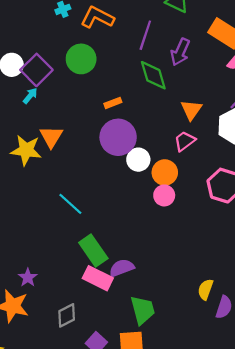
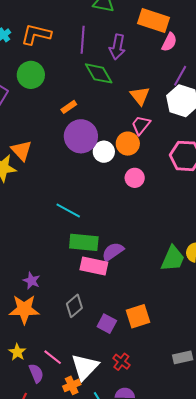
orange circle: (165, 172) -> (128, 144), moved
cyan line: (70, 204) -> (68, 211), moved
green rectangle: (93, 250) -> (84, 242), turned -36
green trapezoid: (143, 310) -> (173, 259), moved, turned 52

